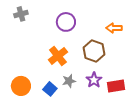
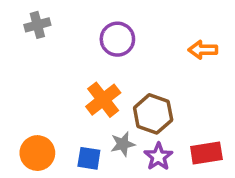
brown hexagon: (94, 51) -> (153, 114), moved
purple star: (94, 80) -> (158, 157), moved
blue square: (50, 89) -> (89, 158), turned -32

